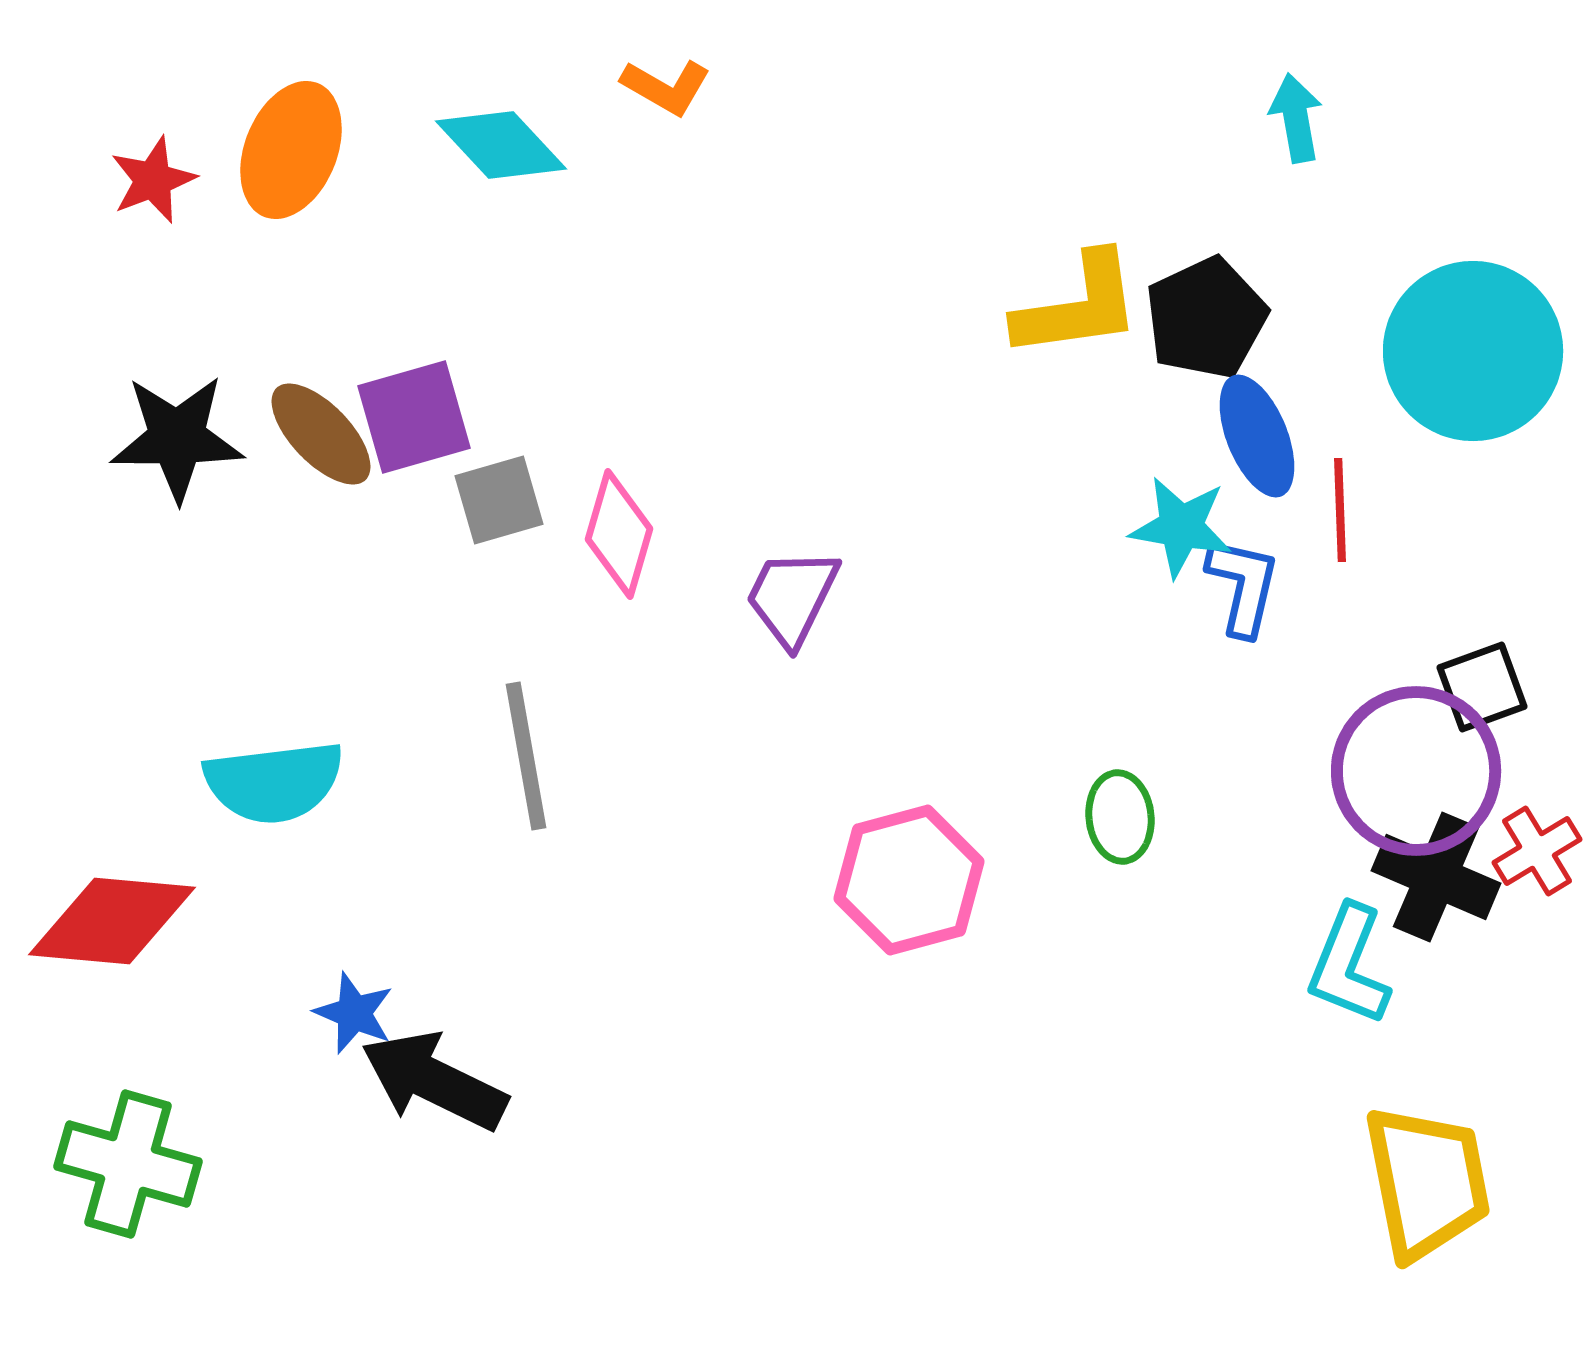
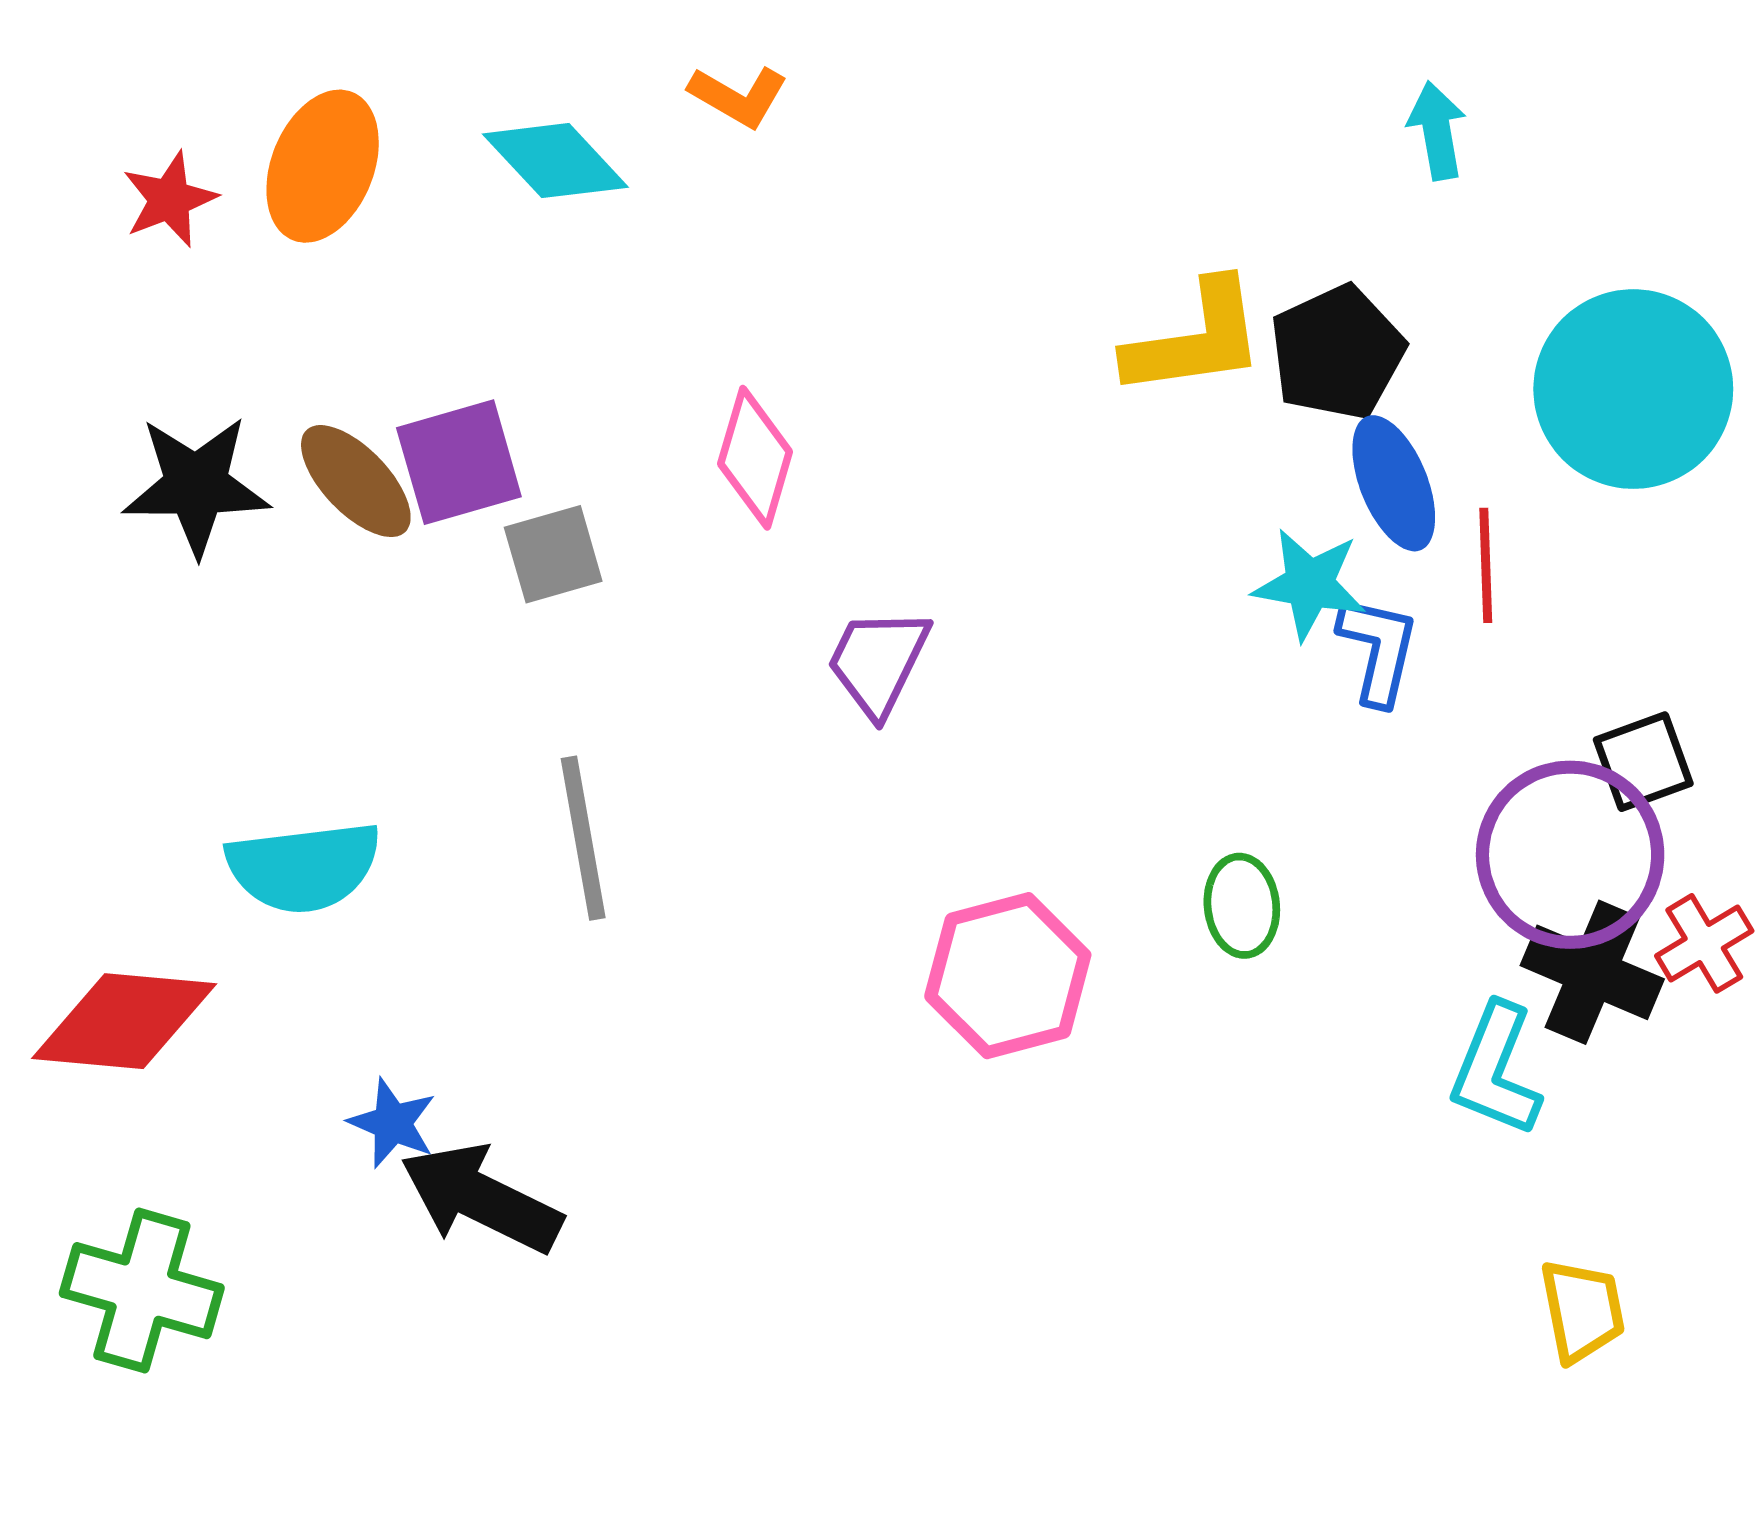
pink diamond: (619, 534) -> (755, 458), moved
yellow trapezoid: (1427, 1182) -> (1582, 1311), size x0.6

